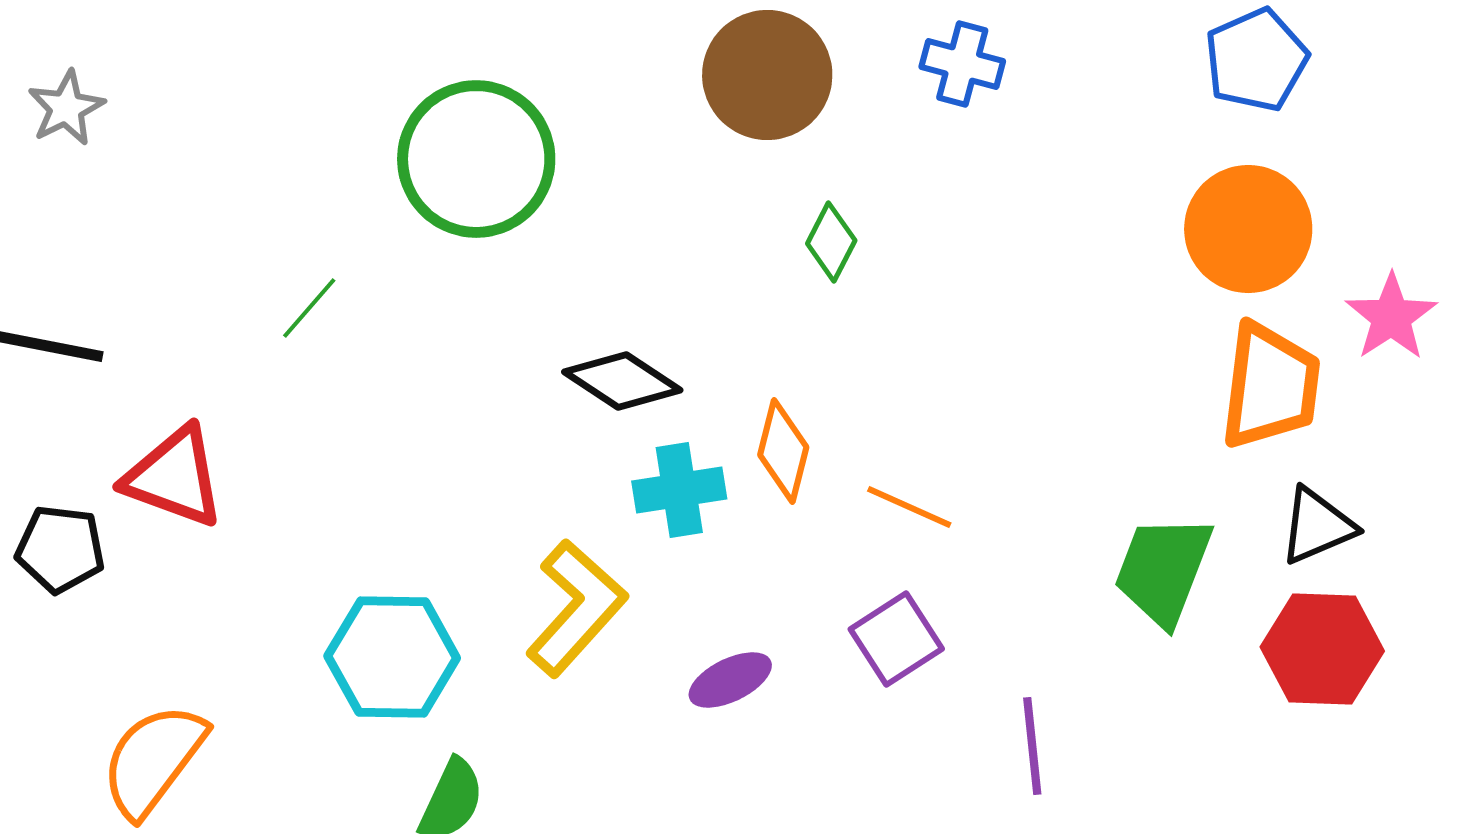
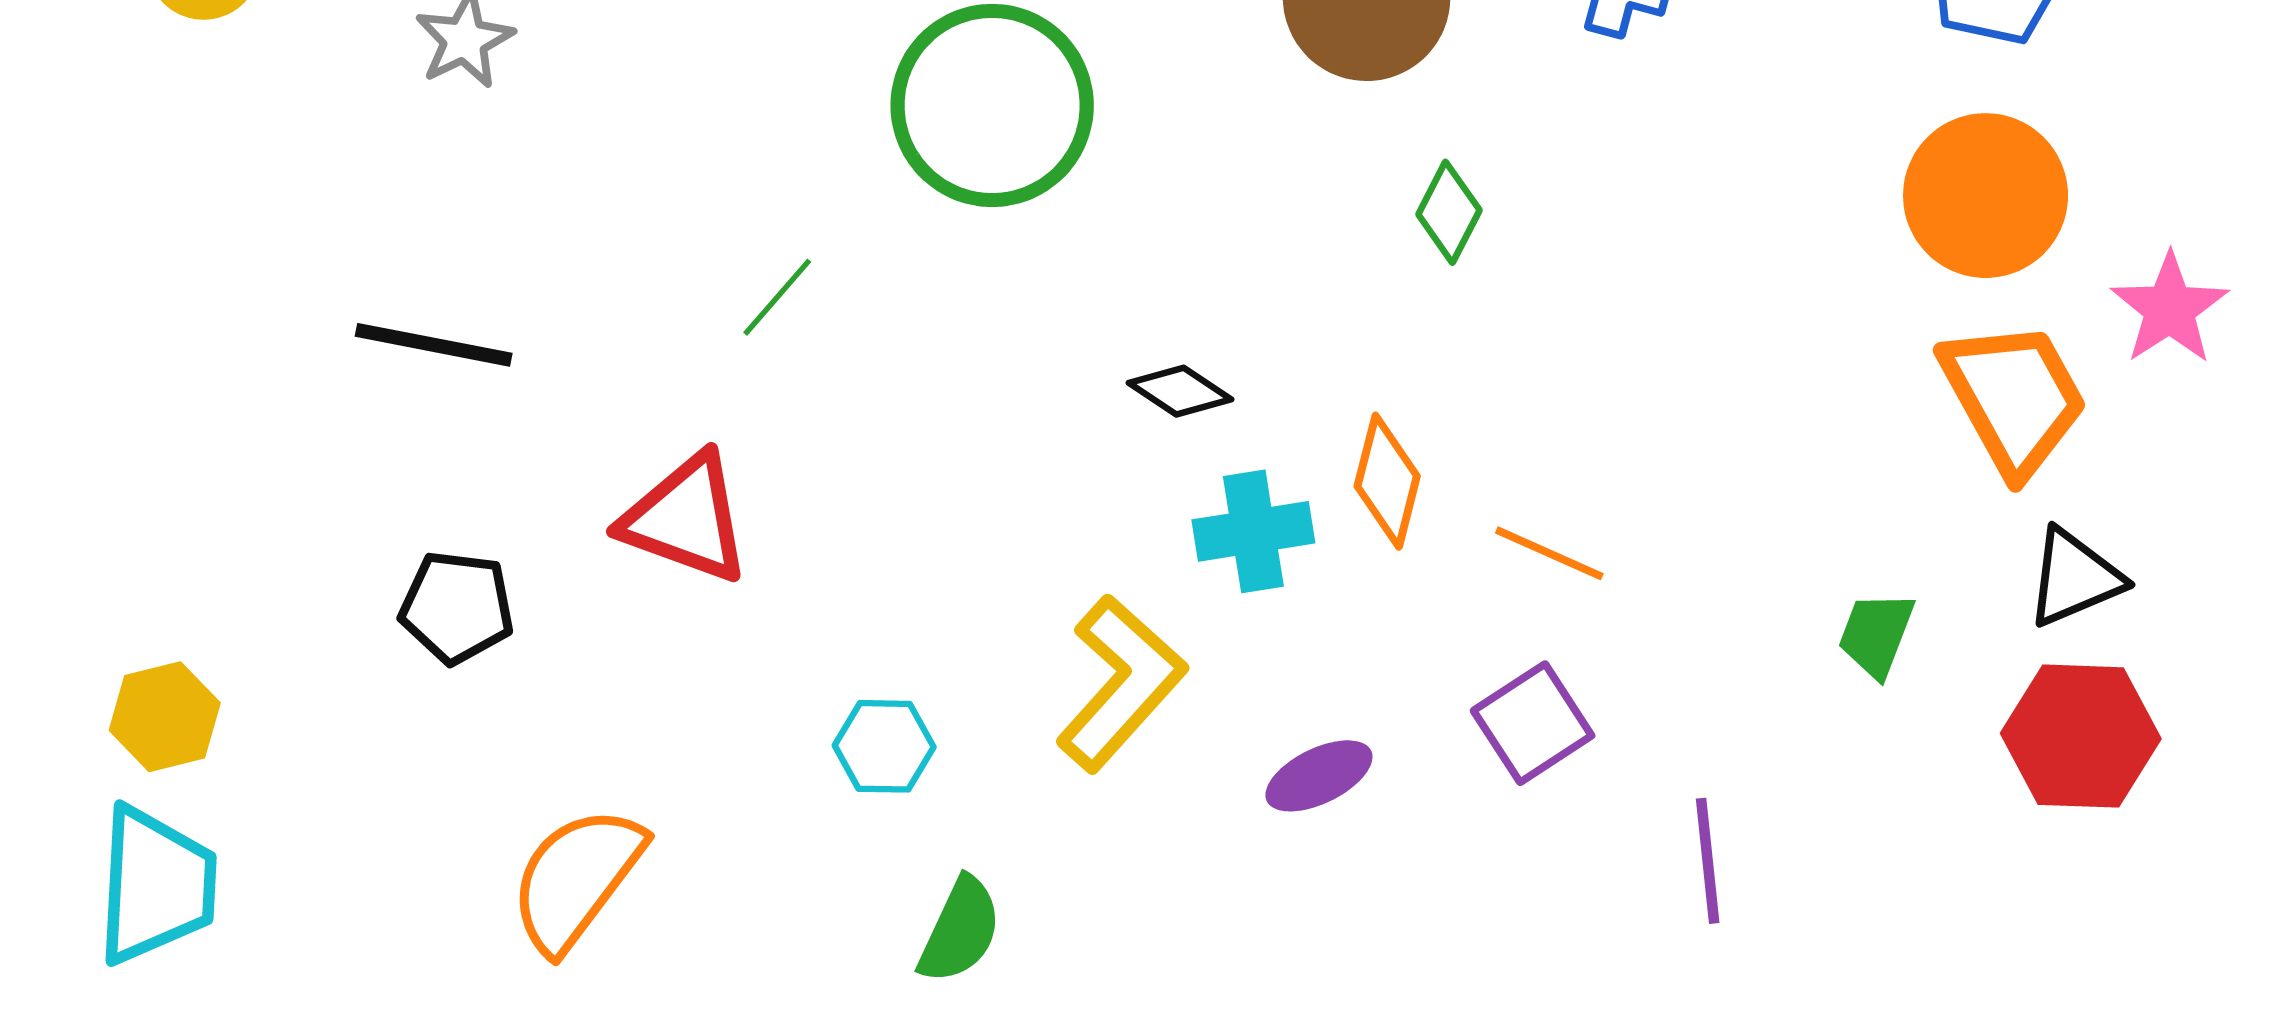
black diamond: (622, 381) -> (1180, 391), size x0.7
orange trapezoid: (1270, 386) -> (2014, 398), turned -36
red triangle: (174, 477) -> (686, 519), moved
green trapezoid: (1163, 570) -> (1876, 634), size x0.6
cyan hexagon: (392, 657) -> (884, 746), size x0.6

